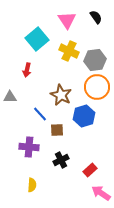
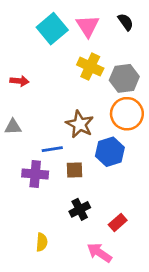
cyan square: (37, 39) -> (52, 29), moved
red arrow: (27, 70) -> (19, 81), moved, turned -96
blue line: (40, 114) -> (52, 149), turned -56
purple cross: (29, 147) -> (35, 174), moved
pink arrow: (101, 193) -> (99, 253), moved

